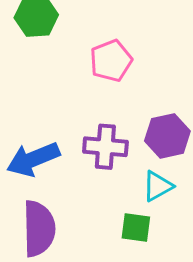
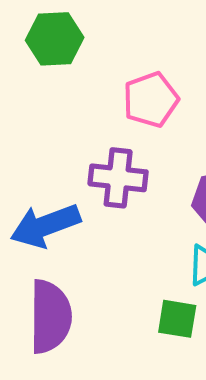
purple cross: (105, 147) -> (118, 178), moved

